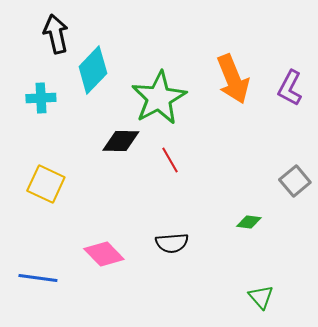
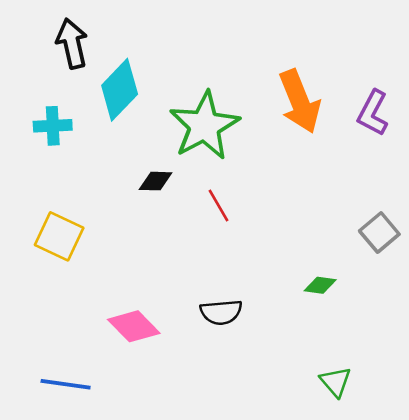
black diamond: (121, 141) -> (156, 181), size x0.7
blue line: (38, 278) -> (66, 384), moved

